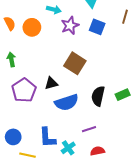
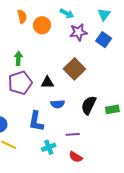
green arrow: (11, 59) -> (18, 58), moved
blue semicircle: (67, 102) -> (58, 104), size x0.6
blue L-shape: (47, 138) -> (36, 121), moved
red semicircle: (97, 151) -> (76, 157), turned -152

